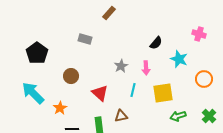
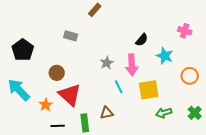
pink arrow: (146, 68) -> (132, 65), size x1.5
cyan line: (133, 90) -> (119, 87), turned -40
red triangle: (100, 93) -> (70, 95), moved, size x1.4

